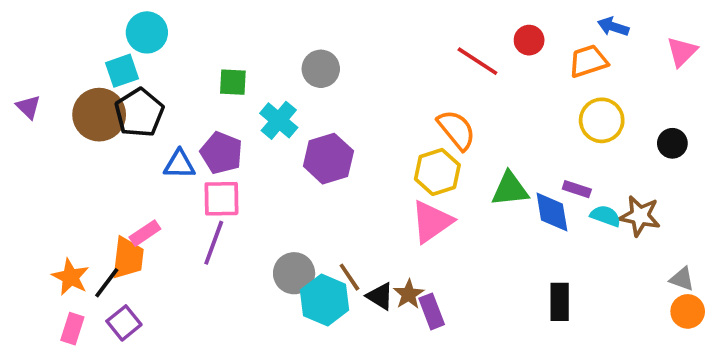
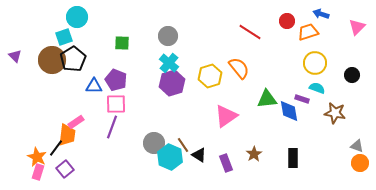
red circle: (529, 40) -> (287, 21), moved
cyan cross: (279, 120) -> (169, 63), moved
yellow hexagon: (437, 172) -> (210, 76), moved
cyan semicircle: (605, 216) -> (317, 88), moved
orange star: (70, 277) -> (37, 157), moved
brown star: (409, 294) -> (254, 154), moved

